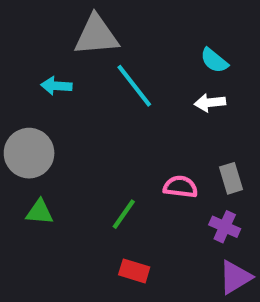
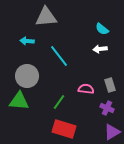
cyan line: (134, 86) -> (59, 56), moved
gray circle: (29, 153) -> (27, 76), moved
green triangle: (40, 212) -> (19, 101), size x1.5
red rectangle: (134, 271) -> (64, 129), size x1.6

